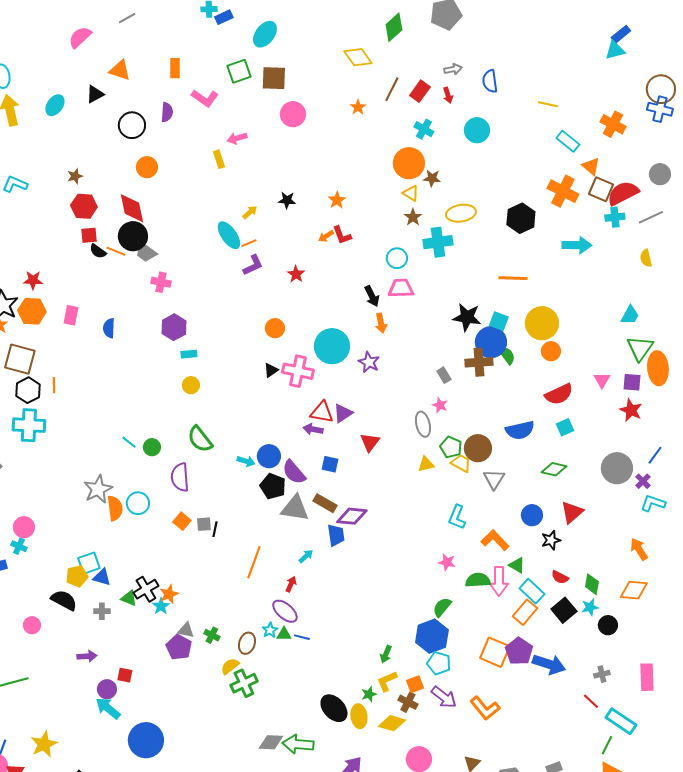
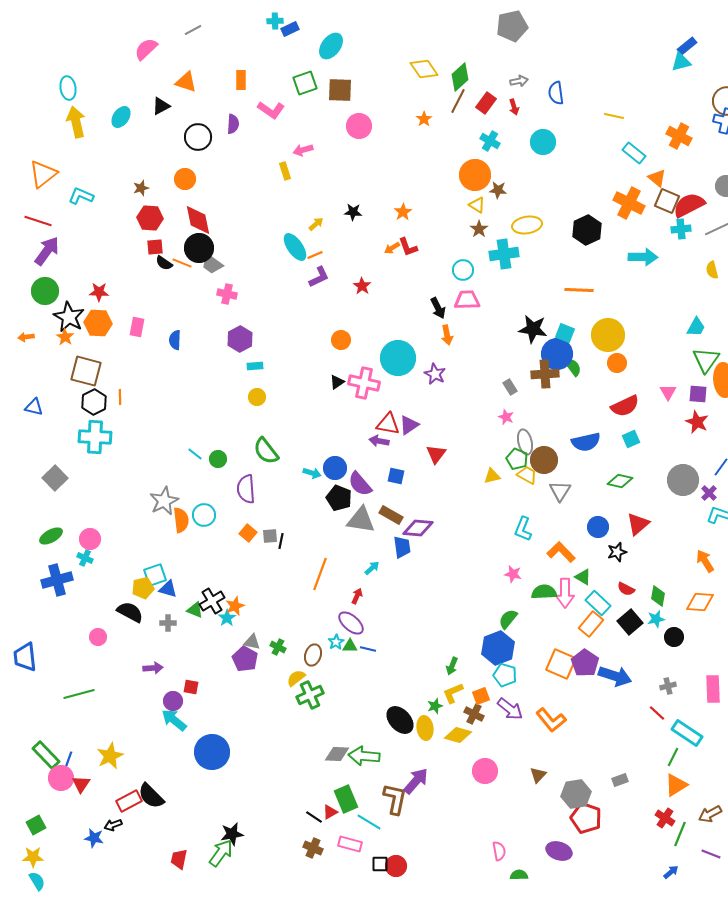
green diamond: (394, 27) -> (460, 77), moved
orange circle: (147, 167) -> (185, 179), moved
gray ellipse: (423, 424) -> (525, 442), moved

